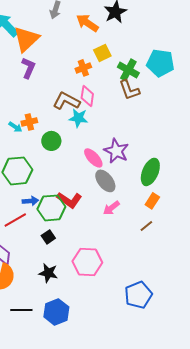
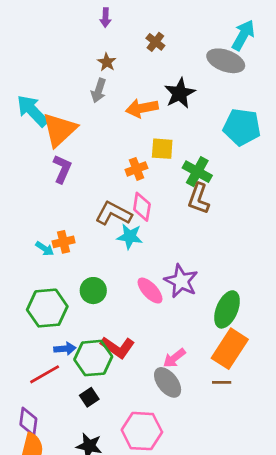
orange arrow: (87, 23) -> (142, 108), turned -45
yellow square: (102, 53) -> (162, 149), turned 30
cyan pentagon: (160, 63) -> (242, 127), moved
brown L-shape: (129, 90) -> (199, 199), turned 40
green circle: (51, 141) -> (93, 291), moved
gray ellipse: (105, 181) -> (168, 382), moved
orange rectangle: (152, 201) -> (230, 349), size x1.8
brown line: (146, 226) -> (222, 382), turned 40

